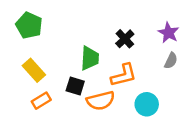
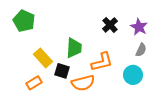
black cross: (125, 39) -> (110, 25), moved
yellow rectangle: (34, 70) -> (43, 58), moved
cyan circle: (147, 104) -> (133, 75), moved

